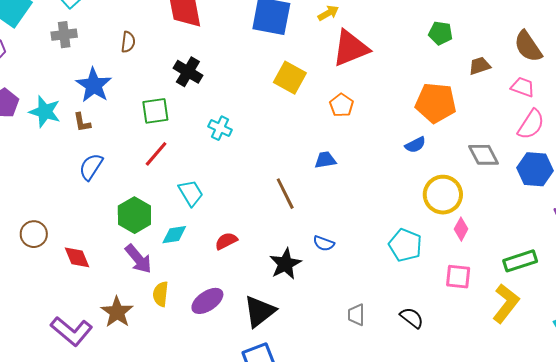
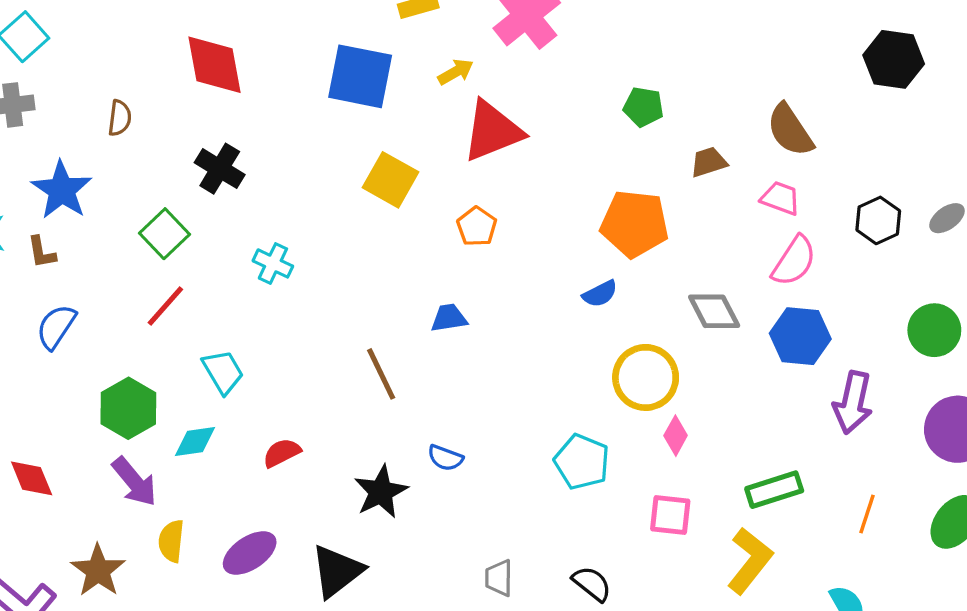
green square: (155, 111) -> (165, 234), turned -36

